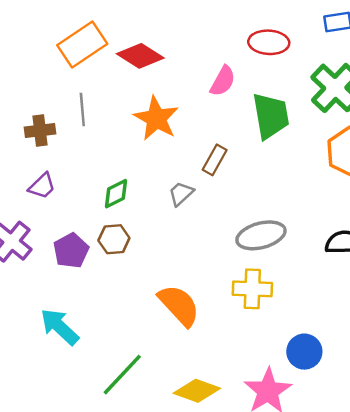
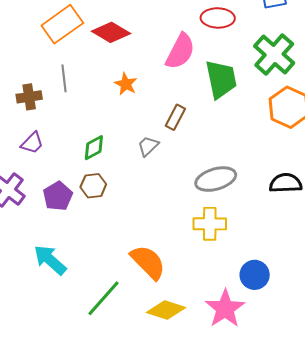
pink semicircle: (223, 81) -> (180, 51), size x1.4
orange star: (156, 118) -> (126, 84), size x0.6
orange semicircle: (179, 305) -> (148, 262), moved

